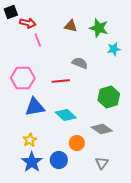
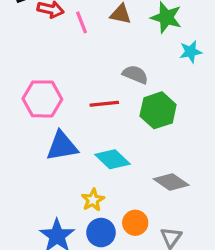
pink line: (38, 40) -> (81, 22), moved
green hexagon: (109, 97) -> (158, 110), moved
yellow star: (30, 140) -> (93, 200), moved
orange circle: (77, 143) -> (135, 223), moved

